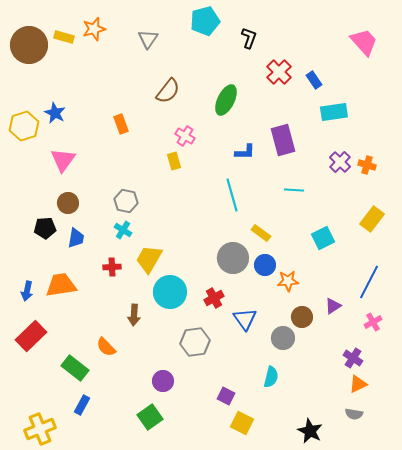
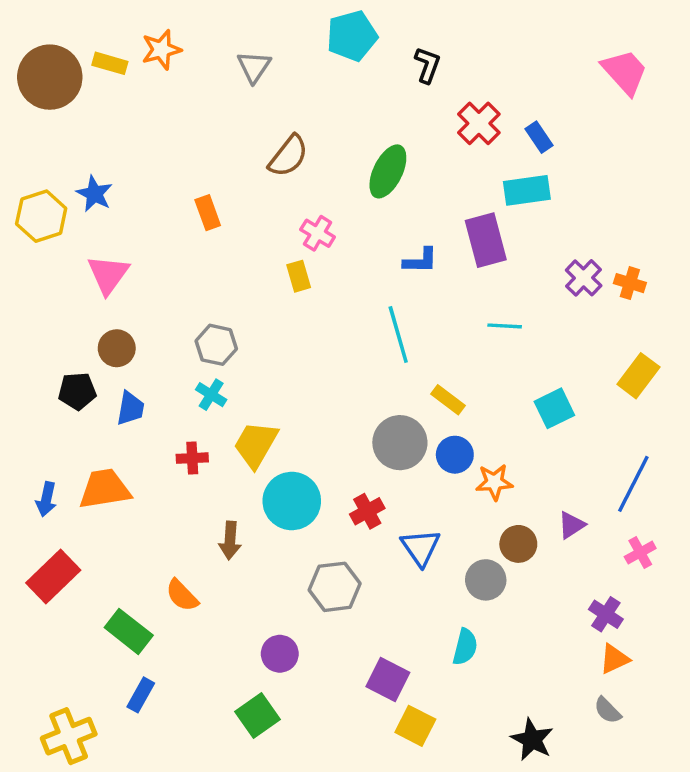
cyan rectangle: (334, 112) -> (527, 190), moved
purple square: (226, 396) -> (388, 679), size x1.4
gray semicircle: (354, 414) -> (608, 710), turned 36

